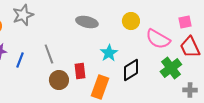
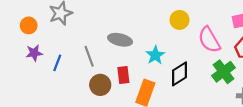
gray ellipse: (87, 22) -> (120, 40), moved
pink semicircle: (158, 39) -> (209, 40), turned 30

